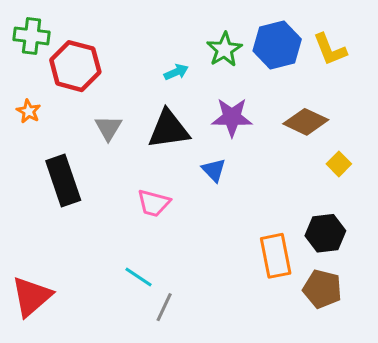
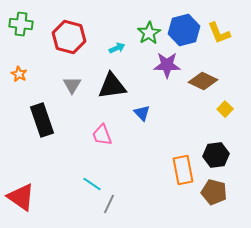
red hexagon: (75, 66) -> (69, 37), moved
purple star: (232, 117) -> (167, 65), moved
pink trapezoid: (154, 203) -> (102, 135), turned 55
red triangle: (32, 297) -> (21, 197), turned -44

